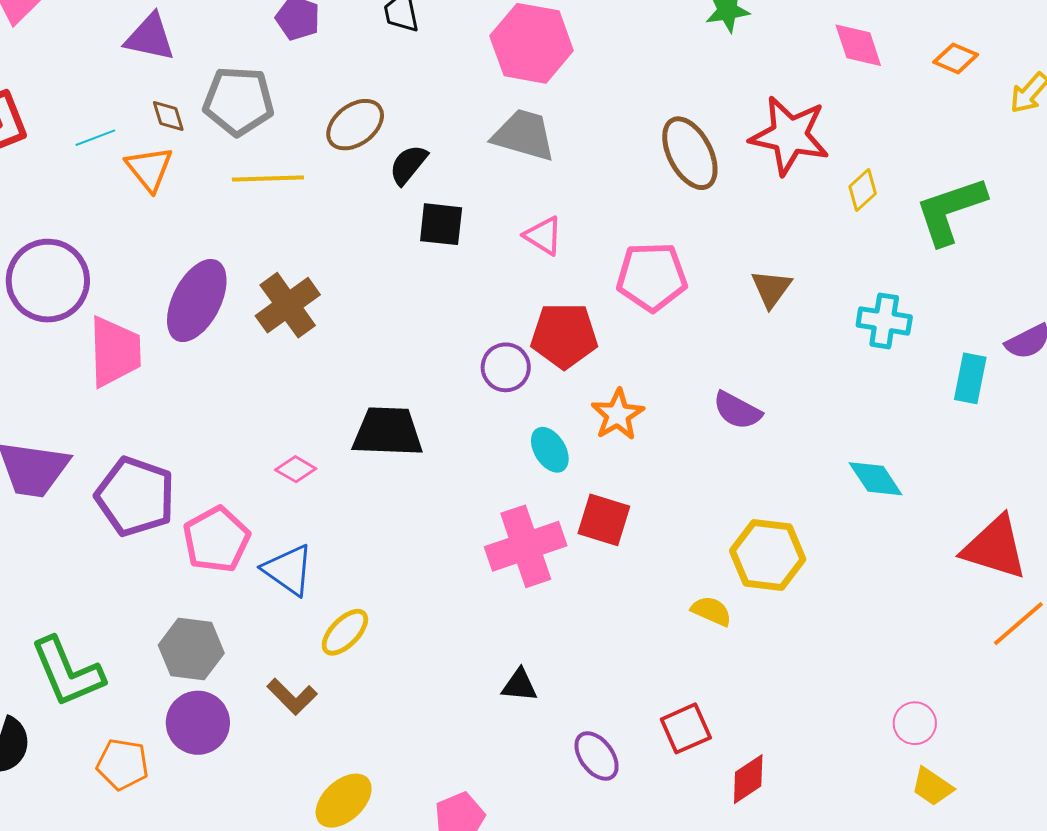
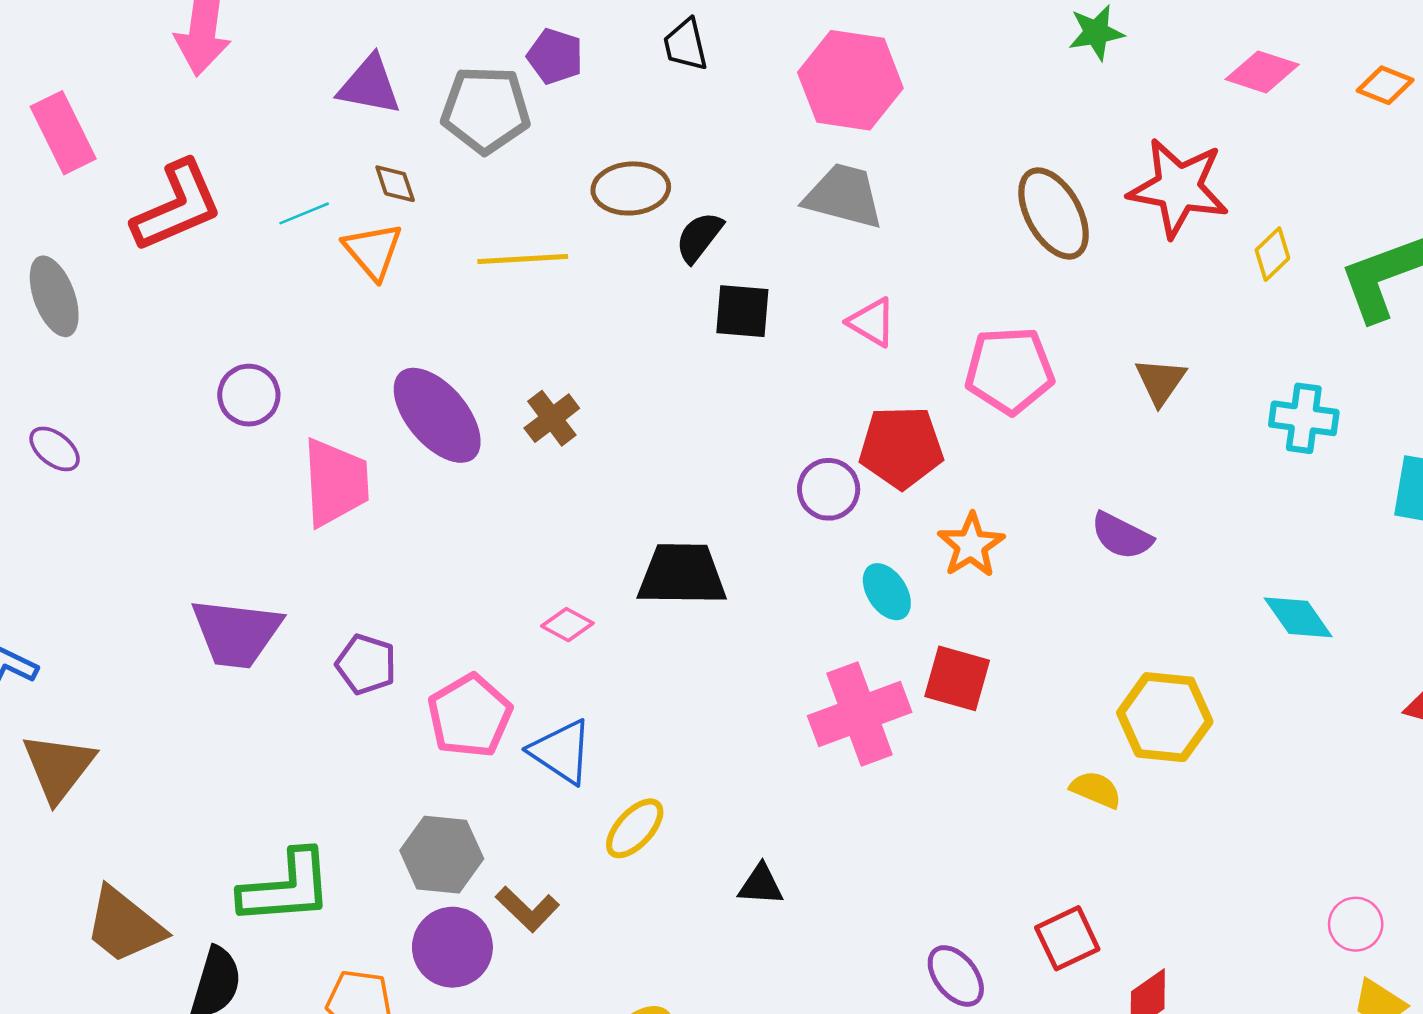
pink diamond: (858, 45) -> (1262, 72), turned -52
gray pentagon: (239, 101) -> (486, 110), moved
brown ellipse: (355, 125) -> (631, 188), turned 34
purple circle: (48, 281) -> (249, 395), size x0.6
purple ellipse: (197, 301) -> (437, 415), turned -66
brown cross: (288, 305) -> (552, 418), size x0.7
purple pentagon: (135, 497) -> (366, 664), size x0.6
green L-shape: (67, 672) -> (286, 888), turned -70
black triangle: (519, 685) -> (761, 885), moved
brown L-shape: (292, 697) -> (527, 909), moved

